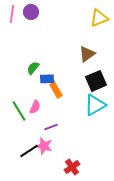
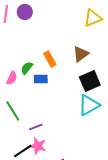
orange rectangle: (56, 90) -> (50, 59), moved
pink semicircle: (35, 107) -> (12, 78), moved
purple line: (51, 127) -> (36, 127), moved

